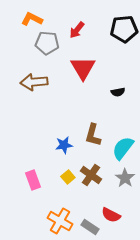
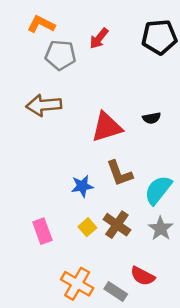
red triangle: (83, 68) -> (107, 127), moved, turned 44
brown L-shape: (93, 135) -> (120, 173), turned -35

